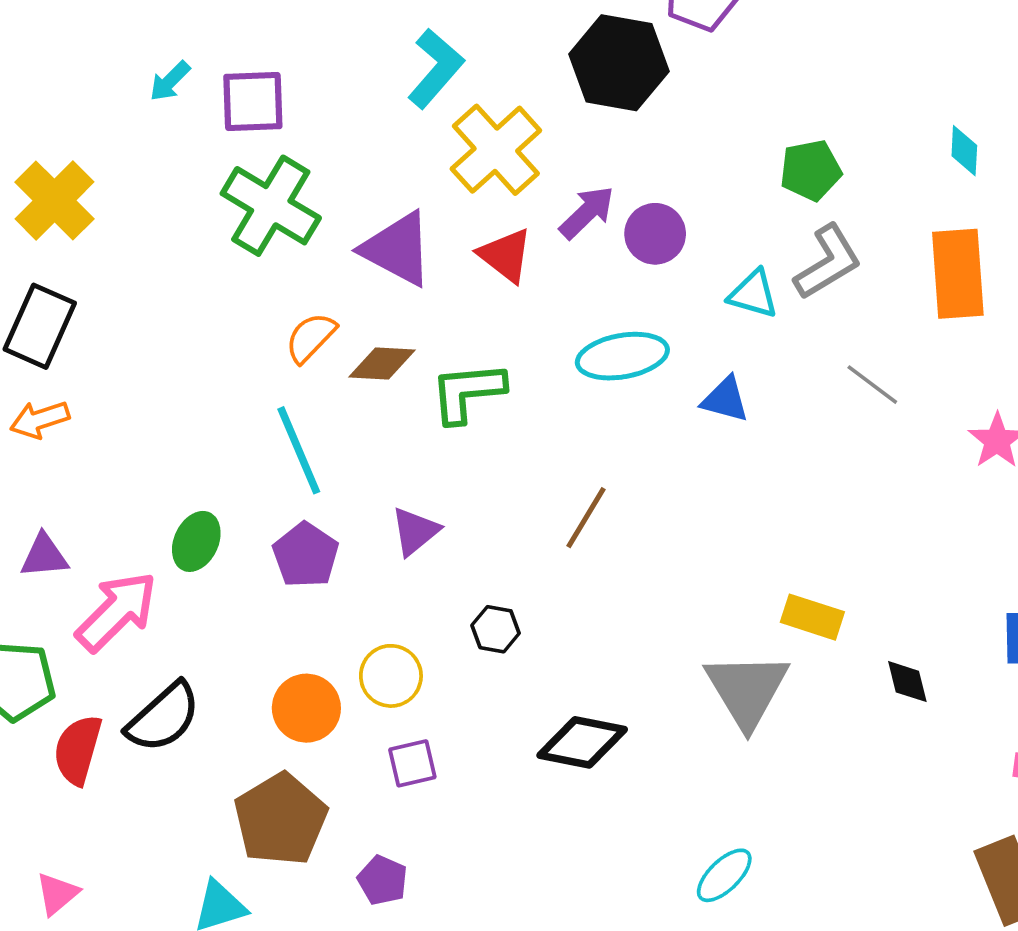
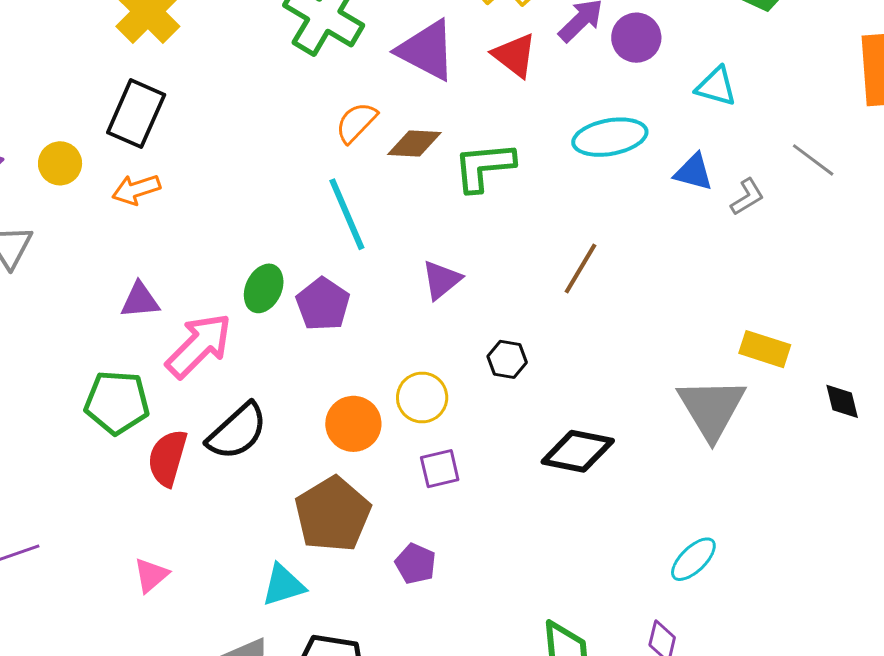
gray L-shape: (828, 262) -> (747, 197), moved, size x0.6
purple pentagon: (306, 555) -> (323, 304), moved

